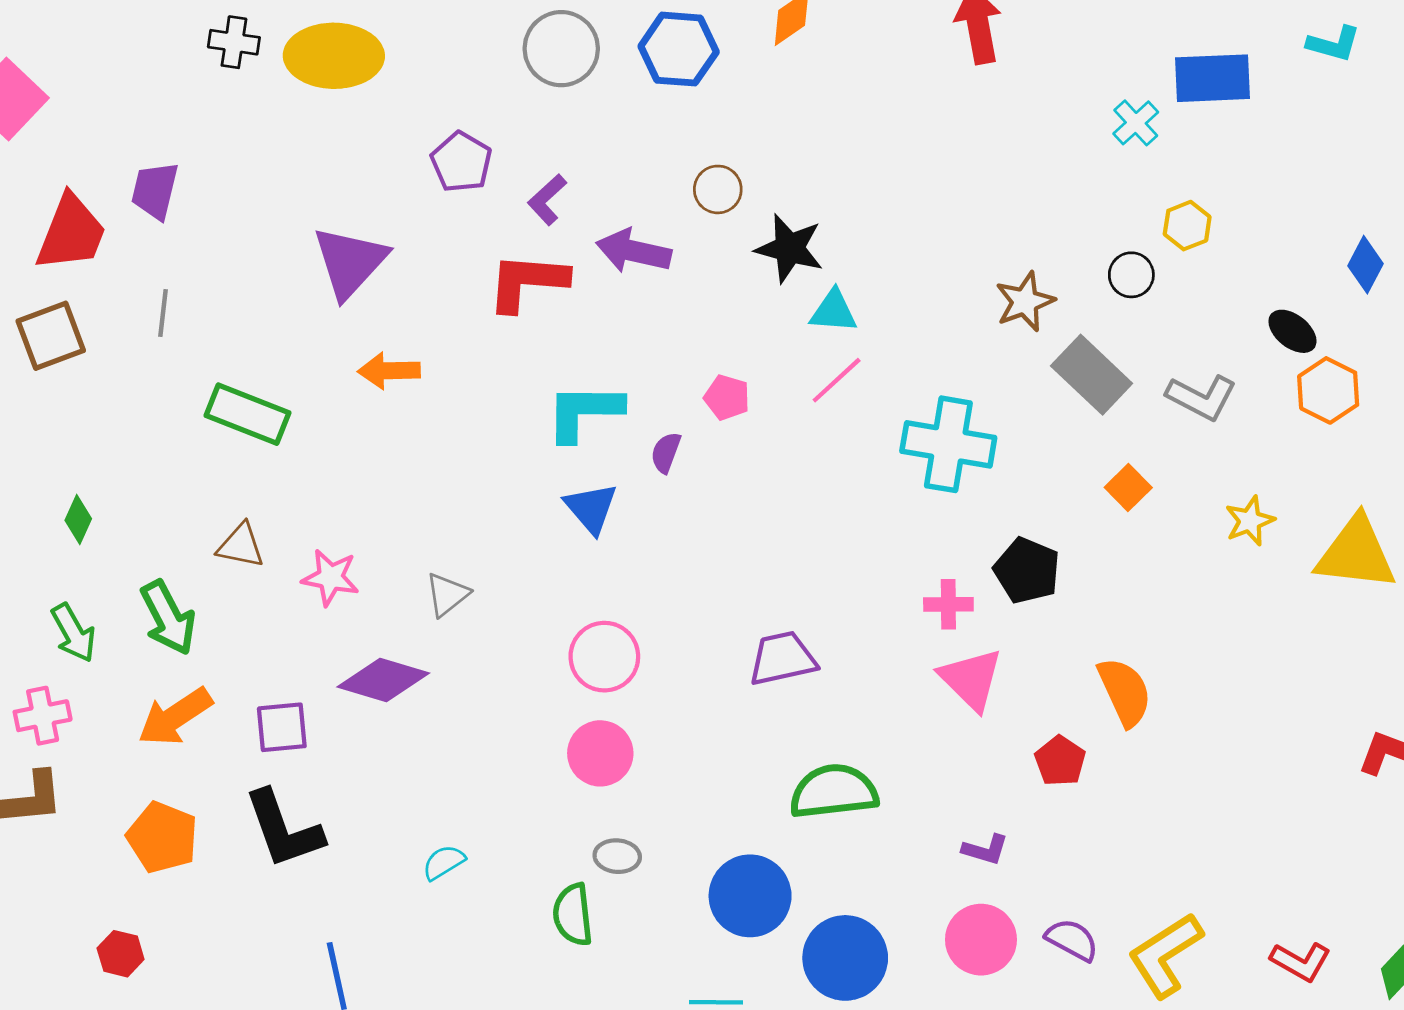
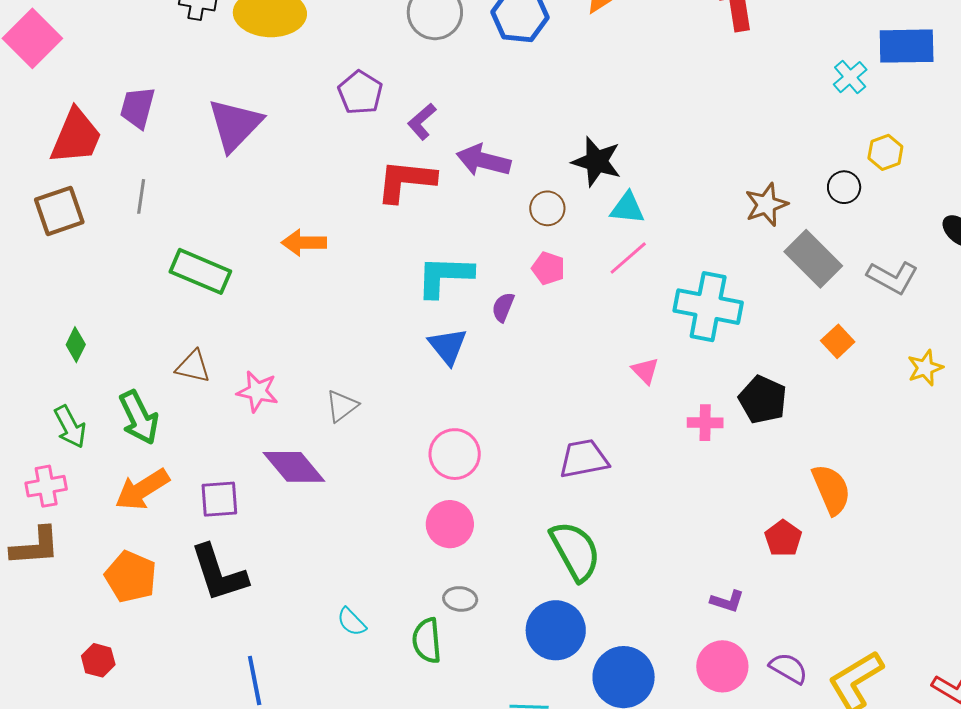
brown circle: (718, 189) -> (547, 208), moved
purple triangle: (350, 262) -> (235, 125), moved
pink triangle: (971, 679) -> (645, 371), moved, size x0.6
purple diamond: (383, 680) -> (294, 467), turned 32
green semicircle: (834, 791) -> (575, 551), moved, turned 66
cyan semicircle: (444, 862) -> (352, 622), moved, turned -104

